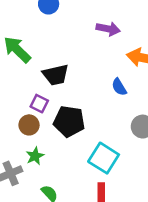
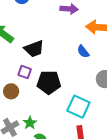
brown circle: (29, 125) -> (11, 91), moved
green star: (35, 156) -> (30, 123), moved

